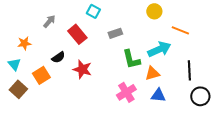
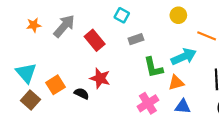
cyan square: (93, 11) -> (122, 15), moved
gray arrow: (49, 21) -> (64, 26), size x1.6
orange star: (24, 43) -> (34, 25), moved
black semicircle: (58, 57) -> (82, 94), moved, turned -120
cyan triangle: (14, 64) -> (26, 73), size x1.5

